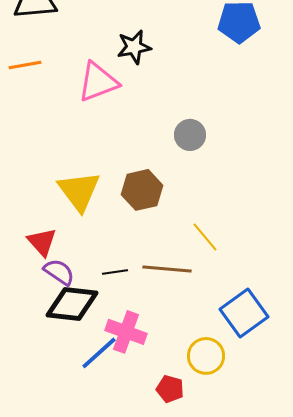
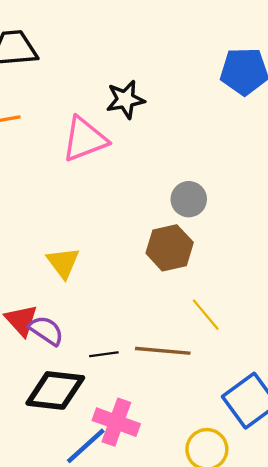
brown hexagon: (142, 190) -> (170, 248), moved
yellow triangle: (79, 191) -> (63, 263), size x0.7
purple semicircle: (59, 272) -> (46, 330), moved

